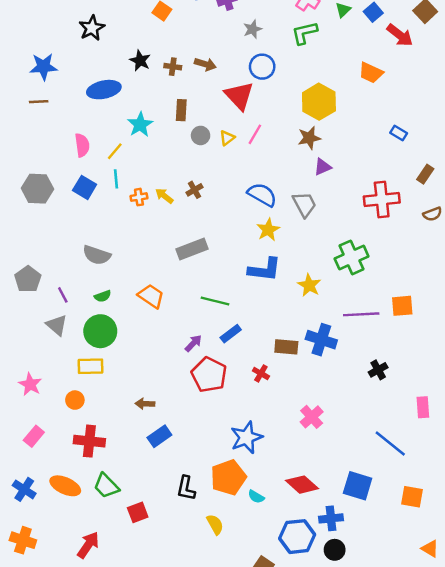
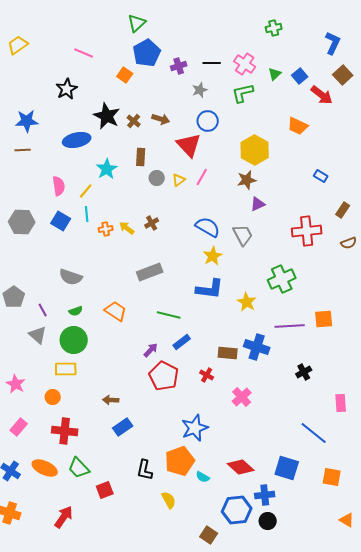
black star: (140, 61) -> (107, 116), size x1.5
brown cross: (173, 67) -> (134, 121), turned 32
pink cross: (312, 417) -> (242, 397), moved

